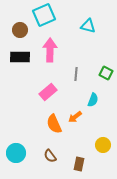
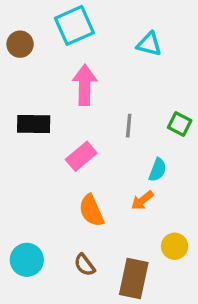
brown circle: (20, 30) -> (20, 44), moved
black rectangle: (20, 57) -> (34, 124), moved
orange arrow: (75, 117) -> (142, 200), moved
brown rectangle: (79, 164) -> (134, 278), size x1.6

